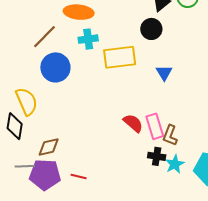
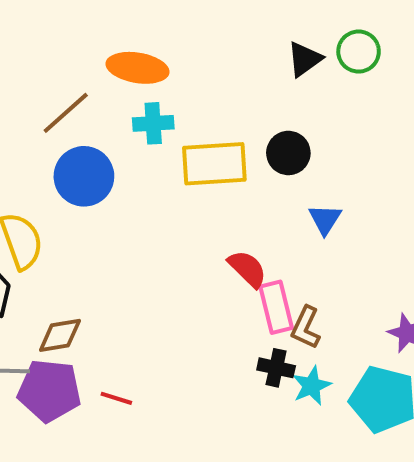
black circle: (151, 29) -> (288, 153), moved
blue triangle: (164, 73) -> (325, 219), moved
red semicircle: (133, 123) -> (247, 269), moved

